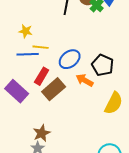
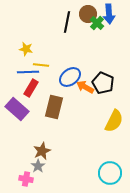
red rectangle: (42, 76) -> (31, 88), moved
orange arrow: (85, 80) -> (85, 87), moved
brown rectangle: (54, 89) -> (54, 107), turned -35

